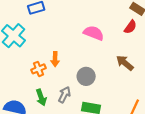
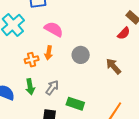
pink semicircle: (94, 33) -> (54, 29), moved
gray circle: (86, 76) -> (81, 55), moved

